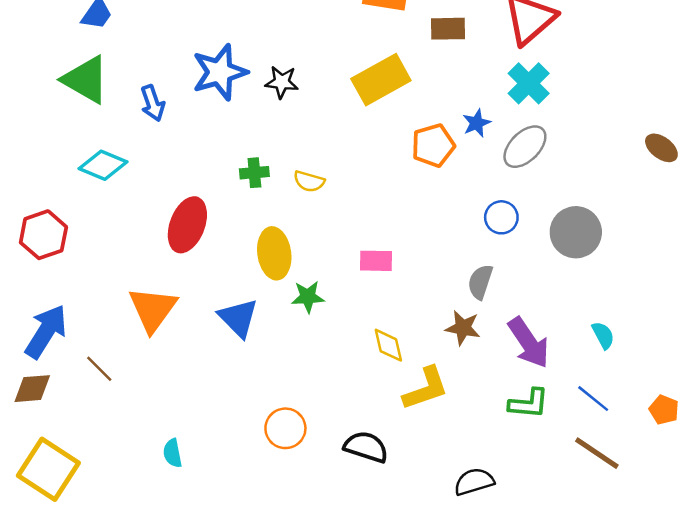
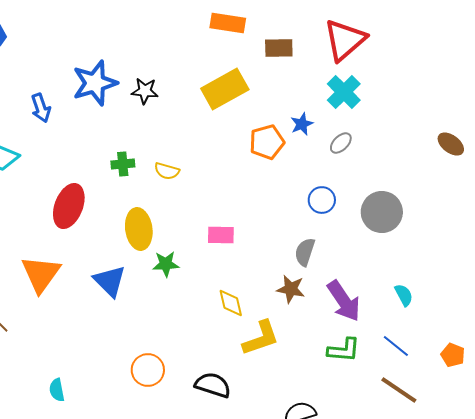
gray ellipse: (525, 147) -> (341, 143), size x0.6

